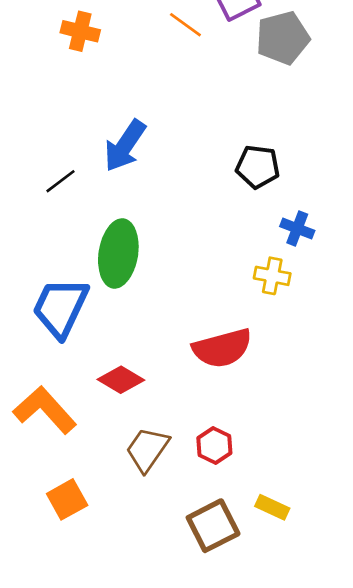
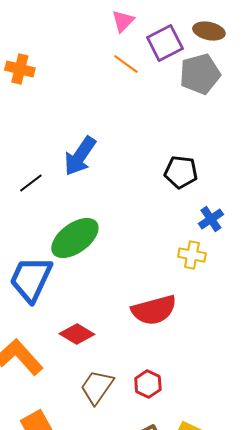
orange cross: (80, 31) -> (20, 69), moved
blue cross: (297, 229) -> (211, 219), turned 35
green ellipse: (118, 254) -> (75, 238), turned 45

